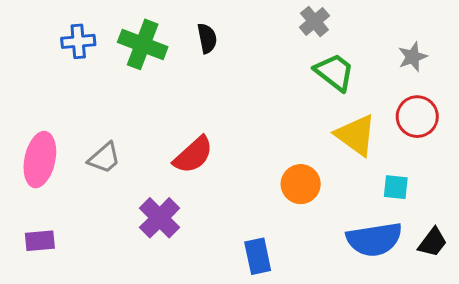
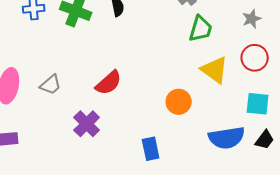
green trapezoid: (334, 72) -> (201, 29), turned 68
cyan square: (396, 187) -> (258, 104), moved, size x1.4

